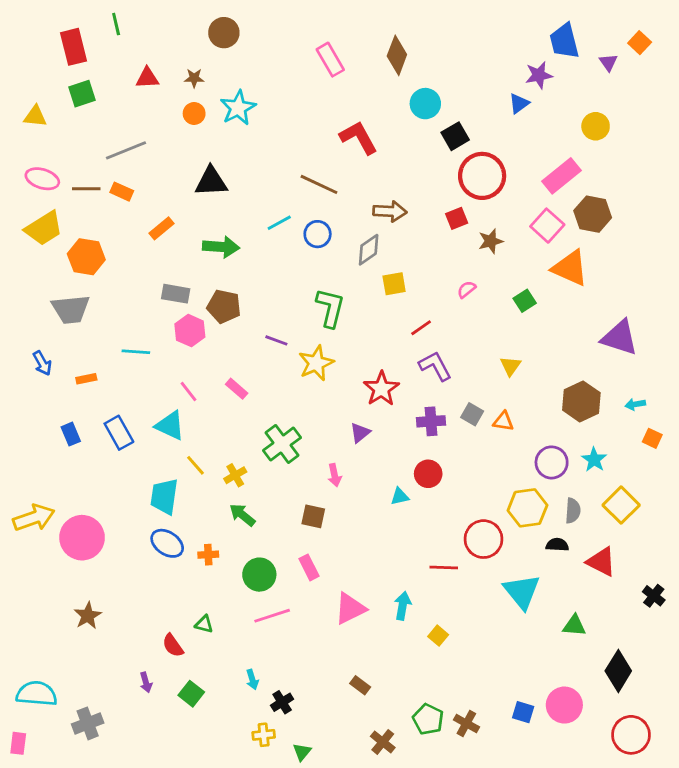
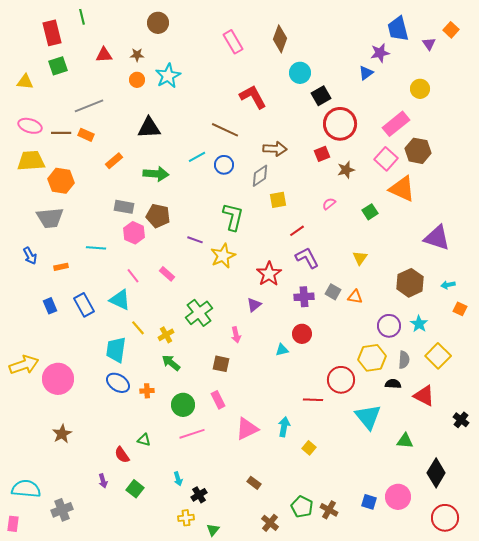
yellow trapezoid: (44, 228) -> (31, 161), turned -152

